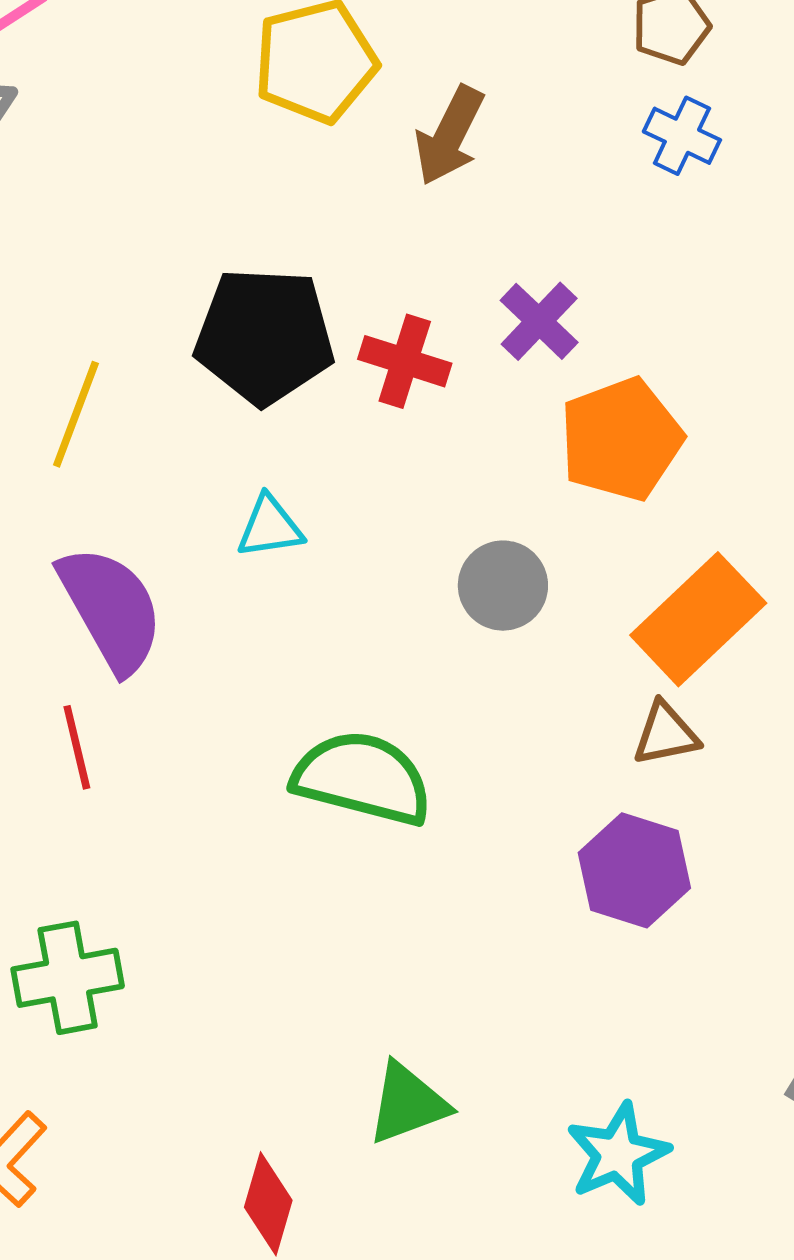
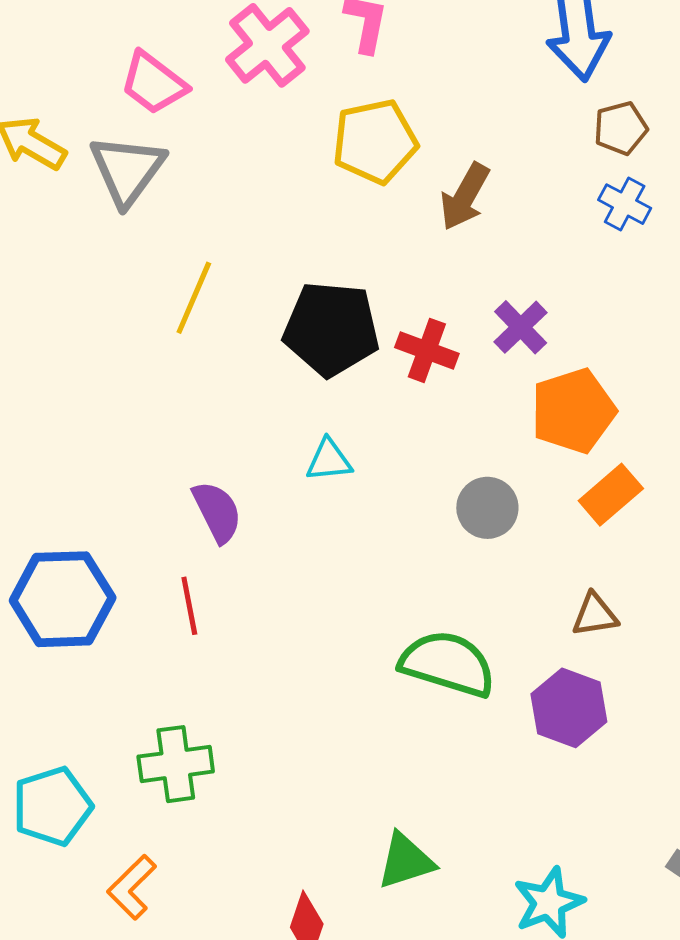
yellow line: (76, 414) -> (194, 298), moved
purple semicircle: (111, 609) -> (217, 512), size x0.7
orange rectangle: (698, 619) -> (611, 495), moved, size x0.7
green semicircle: (362, 778) -> (448, 664), moved

